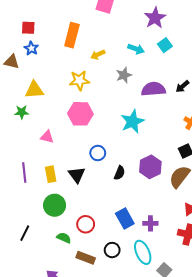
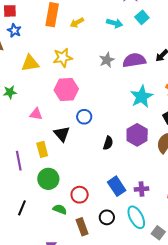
yellow arrow: (98, 55) -> (77, 23), moved
gray star: (124, 75) -> (107, 60), moved
yellow triangle: (34, 90) -> (30, 63), moved
cyan star: (132, 121) -> (142, 97), moved
blue circle: (98, 153) -> (84, 117), moved
purple line: (24, 172) -> (19, 161), moved
black triangle: (77, 175) -> (62, 134), moved
brown rectangle: (86, 258) -> (82, 227), turned 54

